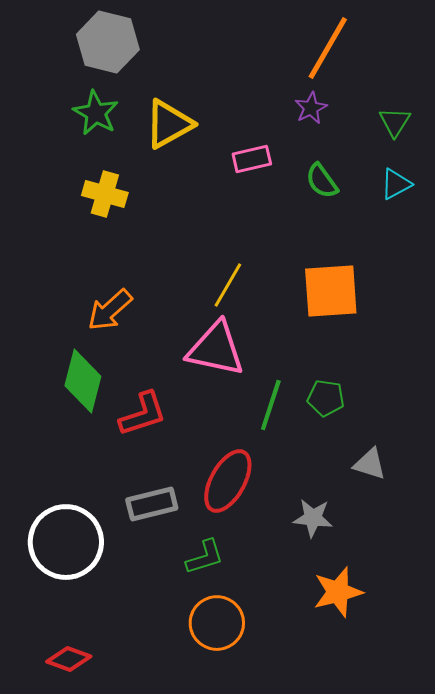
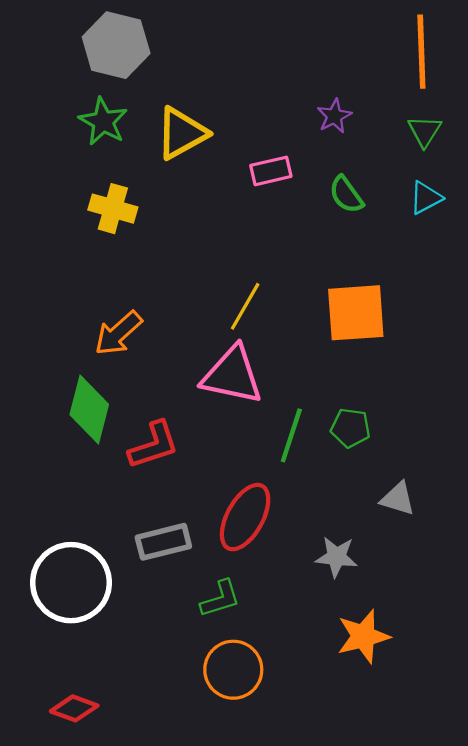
orange line: (328, 48) -> (421, 52), moved, turned -32

